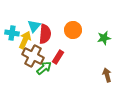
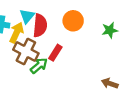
brown arrow: (107, 75) -> (110, 83), moved, turned -56

